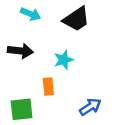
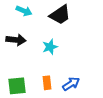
orange rectangle: (48, 86) -> (47, 83), moved

